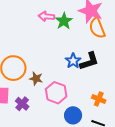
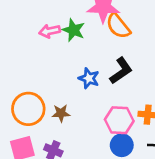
blue star: (73, 61) -> (89, 78), moved
pink hexagon: (56, 93) -> (119, 120), moved

